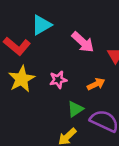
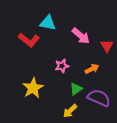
cyan triangle: (41, 25) -> (48, 23), turned 42
yellow star: (22, 79) -> (33, 88), moved

